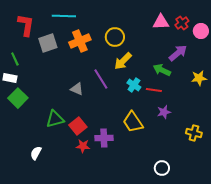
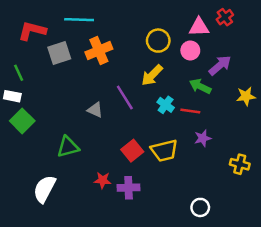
red cross: (182, 23) -> (225, 17), moved
red L-shape: (26, 25) -> (32, 31), turned -85
pink circle: (201, 31) -> (190, 50), moved
yellow circle: (115, 37) -> (158, 41), moved
yellow trapezoid: (133, 122) -> (164, 151), turned -70
red square: (78, 126) -> (132, 151), moved
purple cross: (104, 138) -> (129, 188), moved
white semicircle: (36, 153) -> (44, 189), size x1.6

